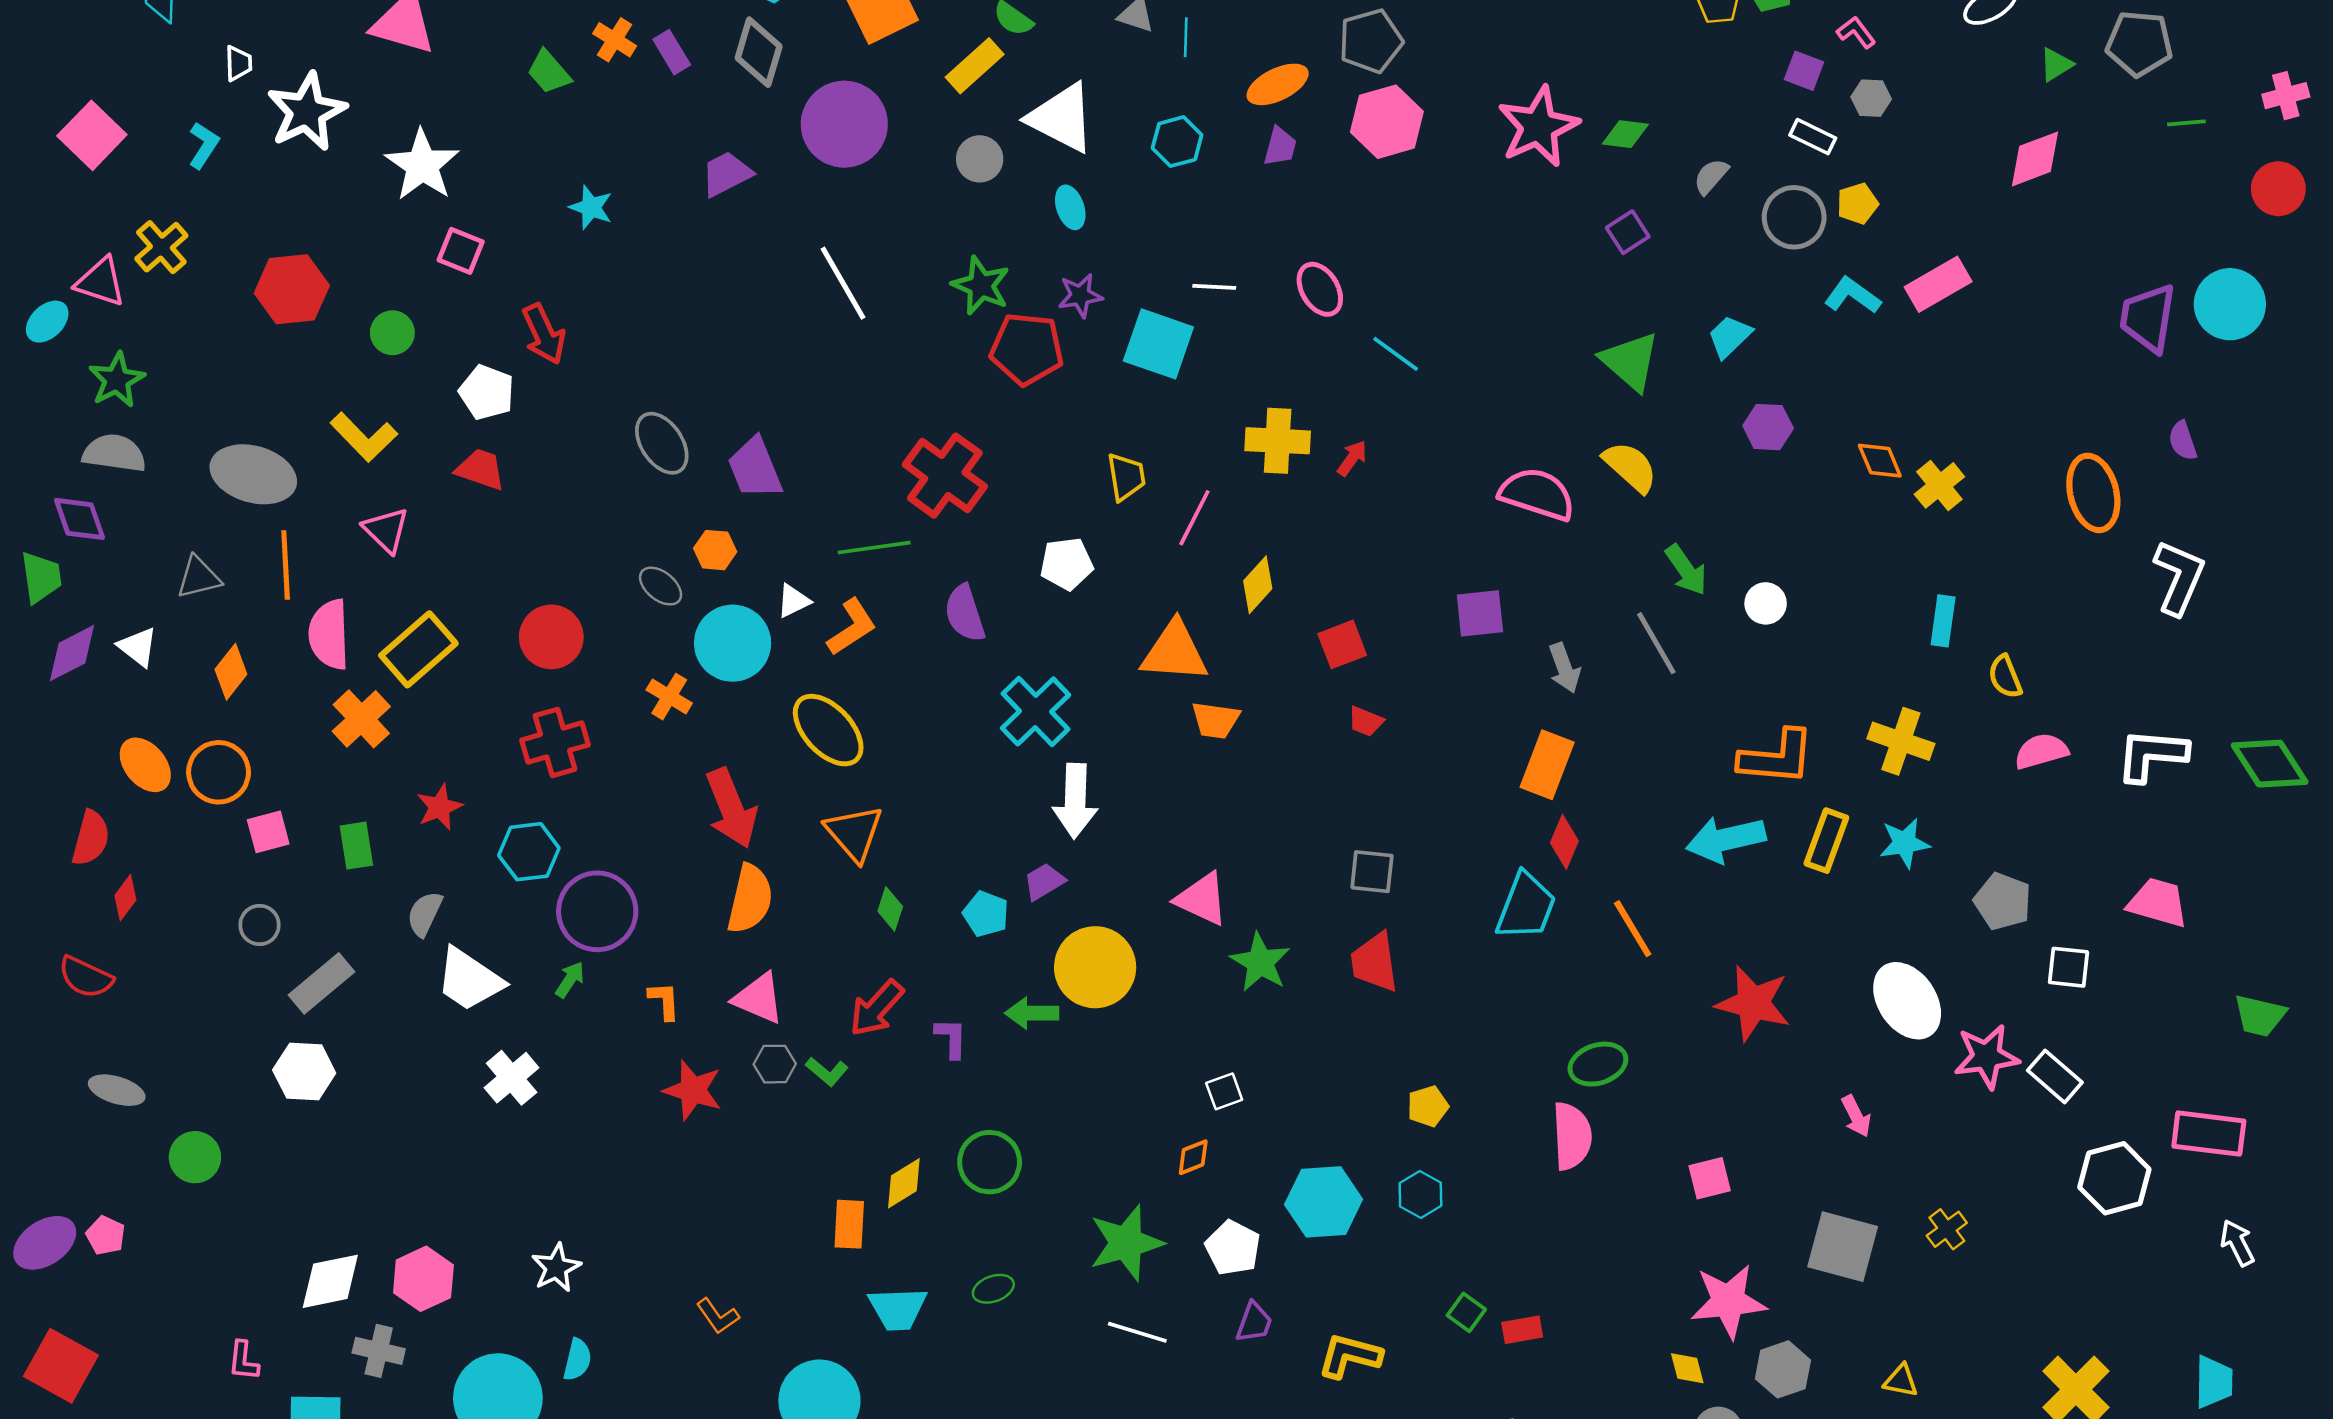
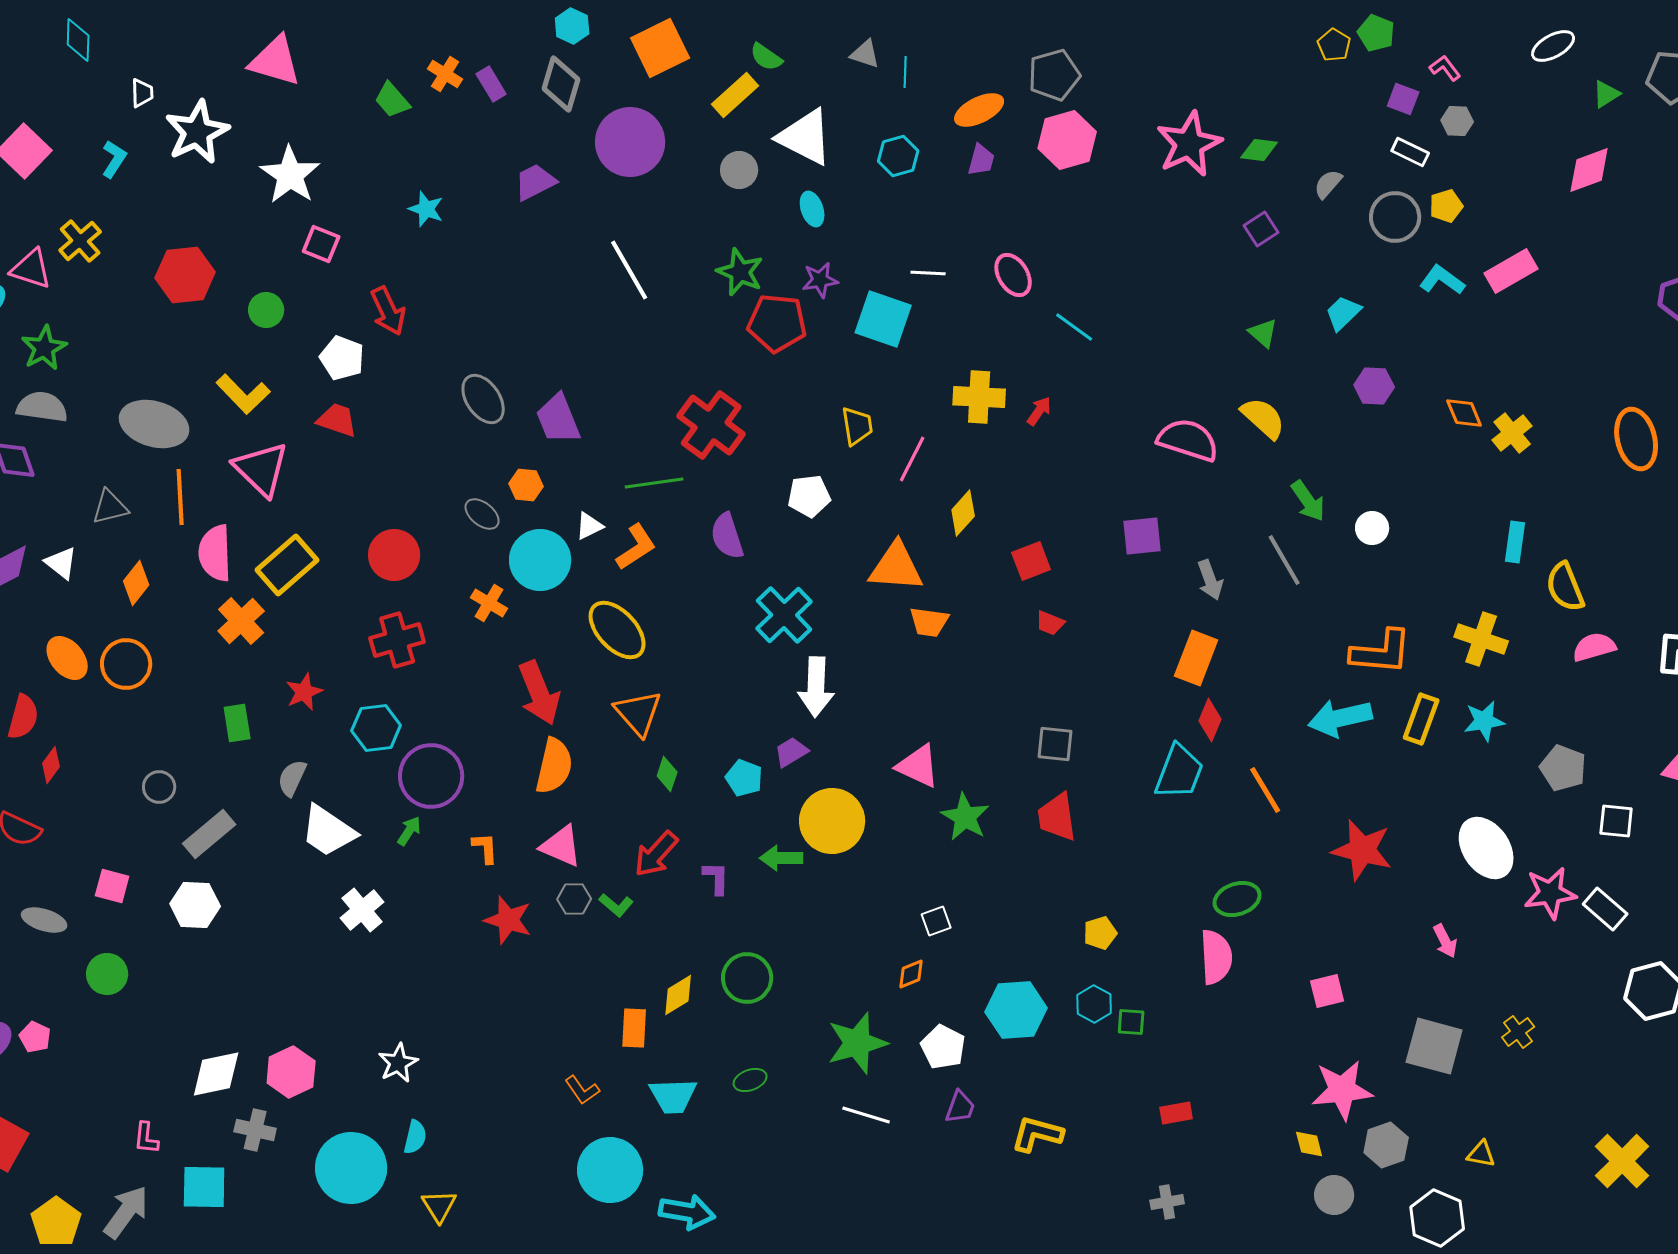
green triangle: (1630, 361) -> (1263, 333), size x0.6
pink triangle: (386, 530) -> (261, 469), size x1.5
yellow semicircle: (2005, 677) -> (1565, 587), size x1.4
pink square: (268, 832) -> (112, 886), moved, turned 30
green square: (1466, 1312) -> (1131, 1022), moved, turned -32
orange L-shape: (718, 1316) -> (582, 1090), moved

